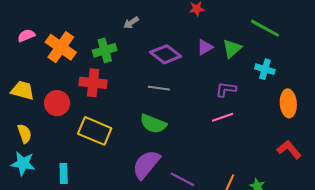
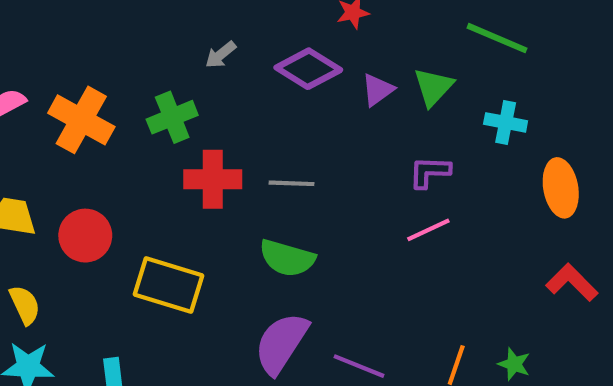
purple diamond: (166, 54) -> (308, 69), moved
red cross: (93, 83) -> (213, 179), moved

